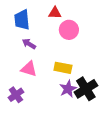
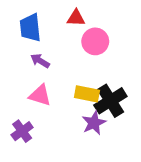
black cross: (86, 89) -> (110, 101), moved

